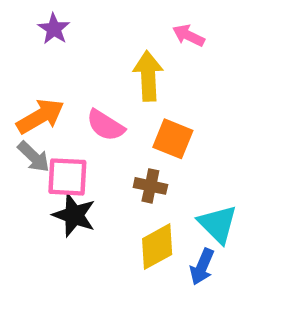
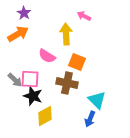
orange arrow: (40, 116) -> (18, 34), moved
gray arrow: (34, 157) -> (15, 80), moved
brown cross: (150, 186) -> (67, 83), size x1.5
yellow diamond: (157, 247) -> (45, 116), moved

